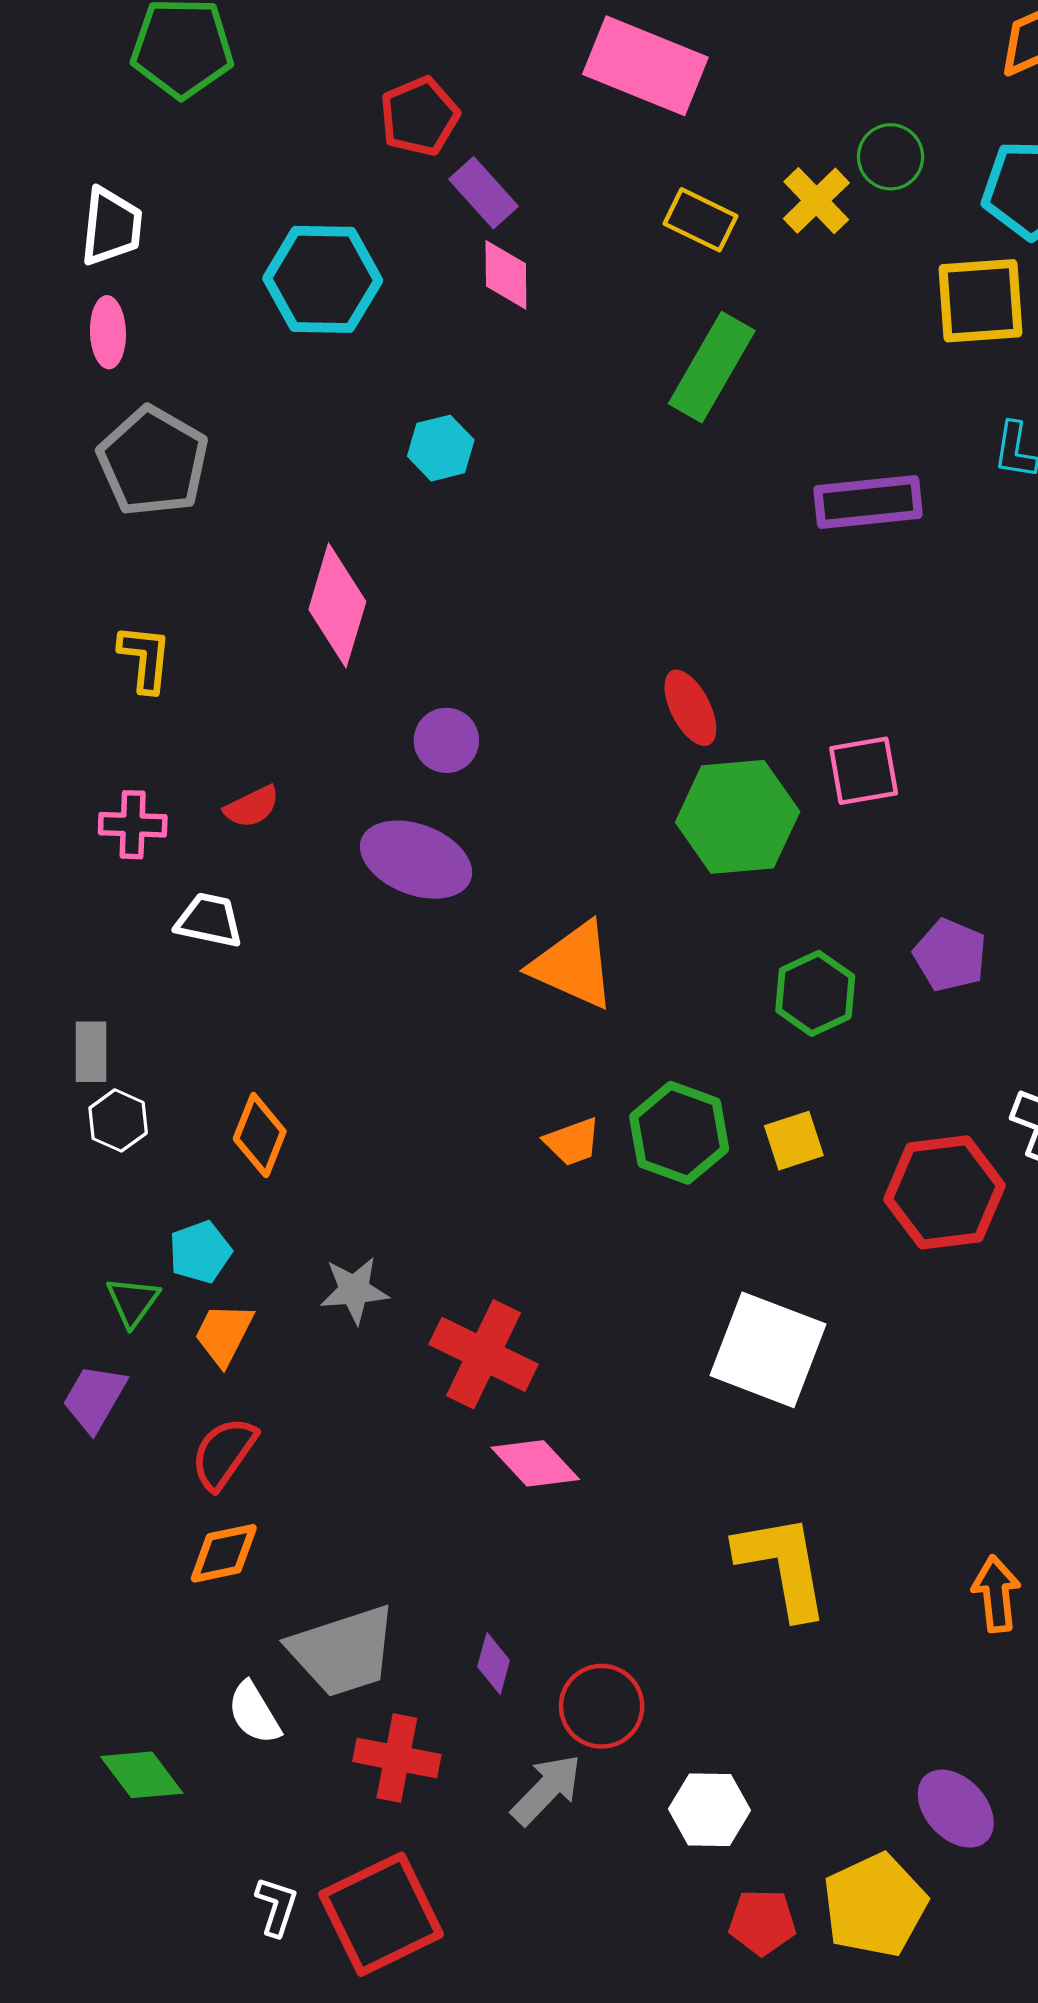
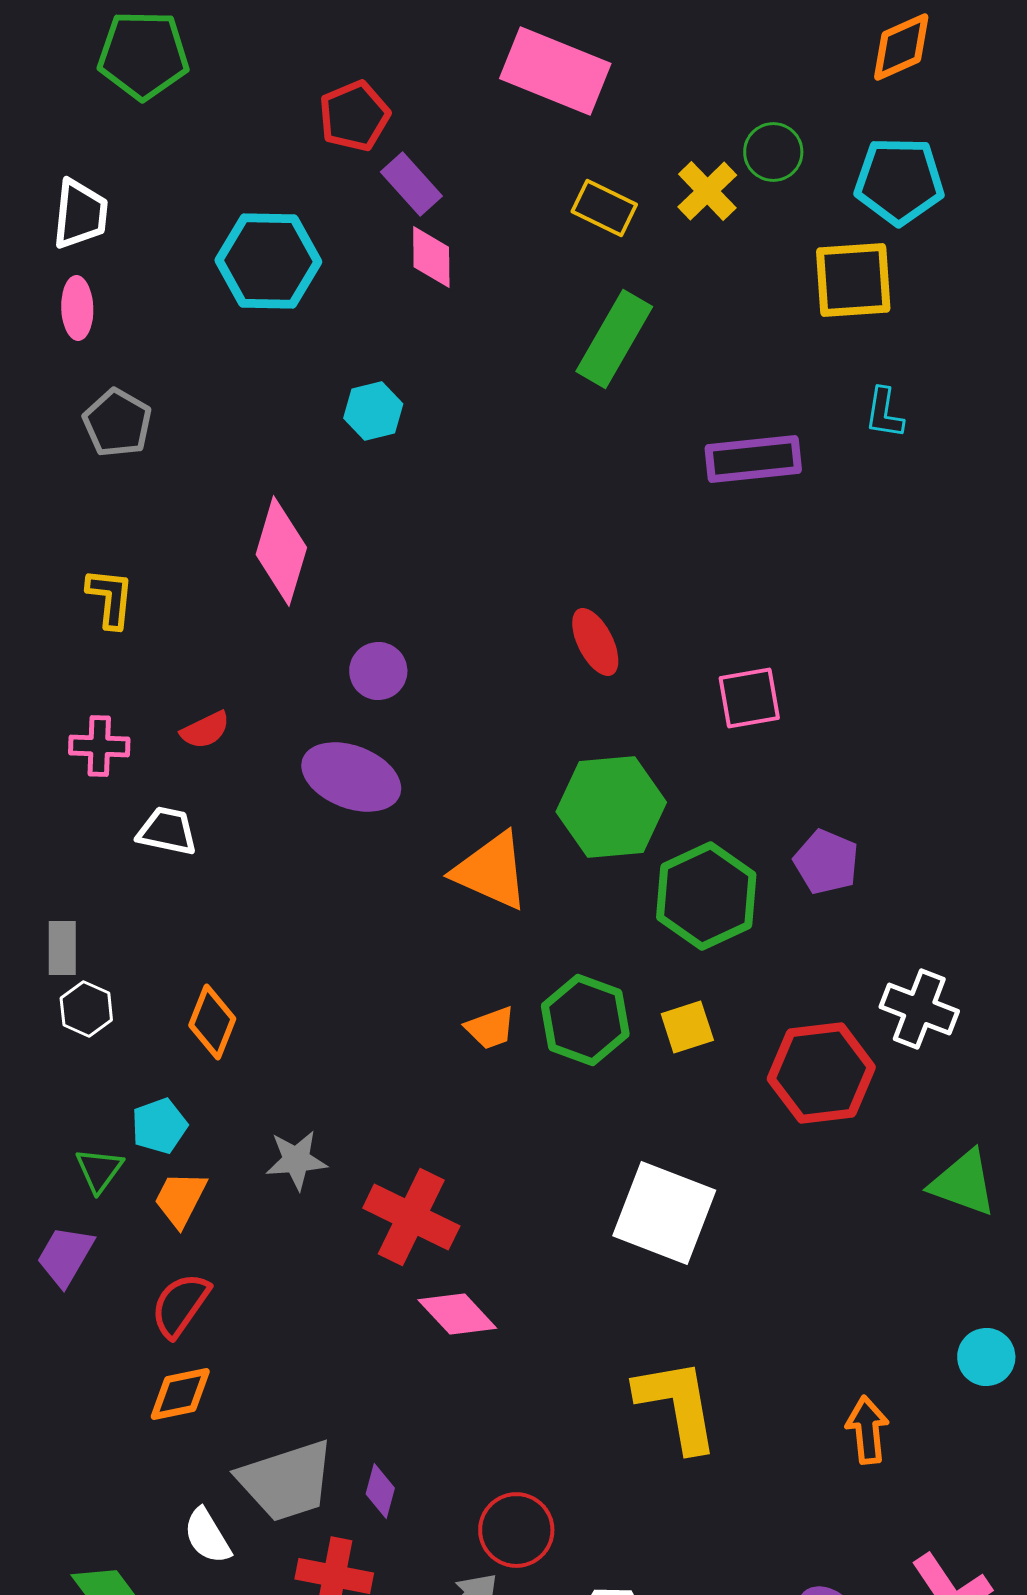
gray pentagon: (153, 462) -> (117, 423), size x0.7
green hexagon: (738, 817) -> (611, 807), moved
green hexagon: (815, 993) -> (706, 896), size x1.4
purple diamond: (494, 1664) -> (380, 1491), moved

